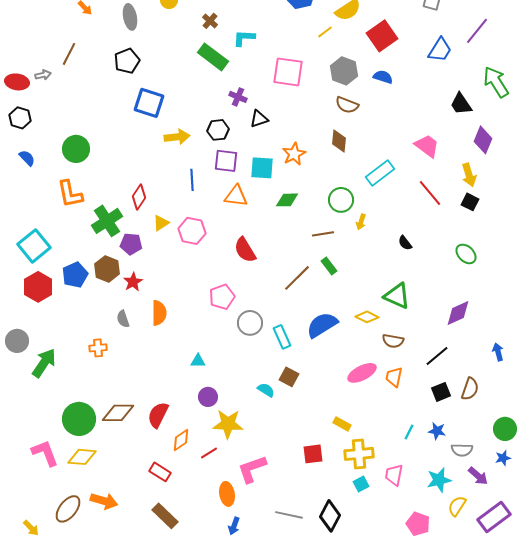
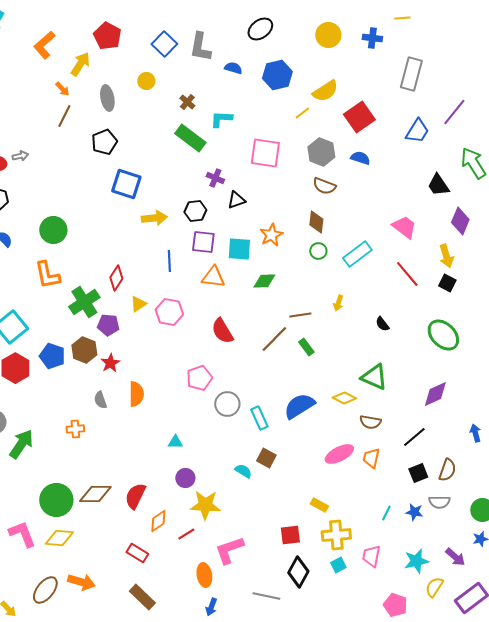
brown line: (69, 54) -> (64, 116), moved
green circle: (341, 200) -> (318, 251), moved, size x0.7
green ellipse: (466, 254) -> (443, 335), size x1.5
blue pentagon: (75, 275) -> (52, 356), turned -30
brown line: (297, 278) -> (274, 339), moved
gray semicircle: (462, 450) -> (439, 502), moved
black diamond: (330, 516) -> (298, 572), moved

